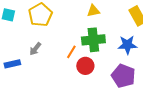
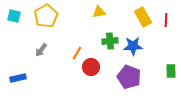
green cross: (93, 40) -> (110, 41), moved, size x0.7
blue rectangle: (12, 64) -> (18, 78), moved

